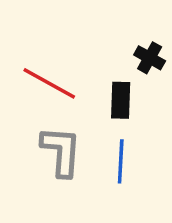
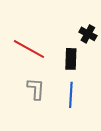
gray L-shape: (61, 151) -> (36, 89), size x0.7

